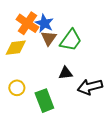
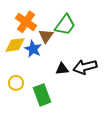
blue star: (44, 23) -> (33, 49), moved
green trapezoid: (71, 40) -> (65, 25), moved
black arrow: (90, 87) -> (85, 67), moved

